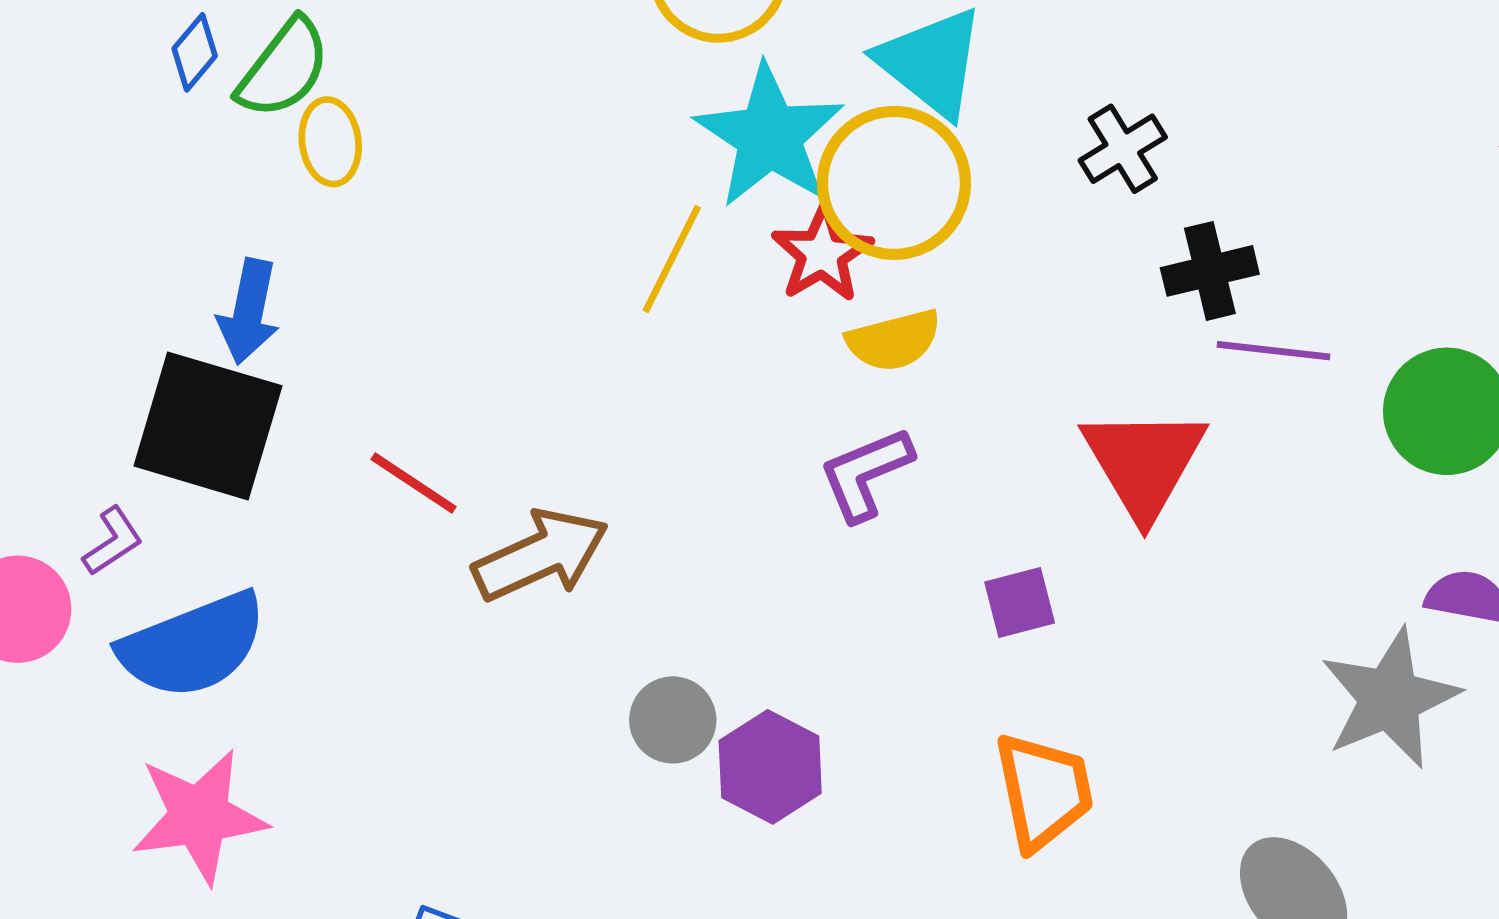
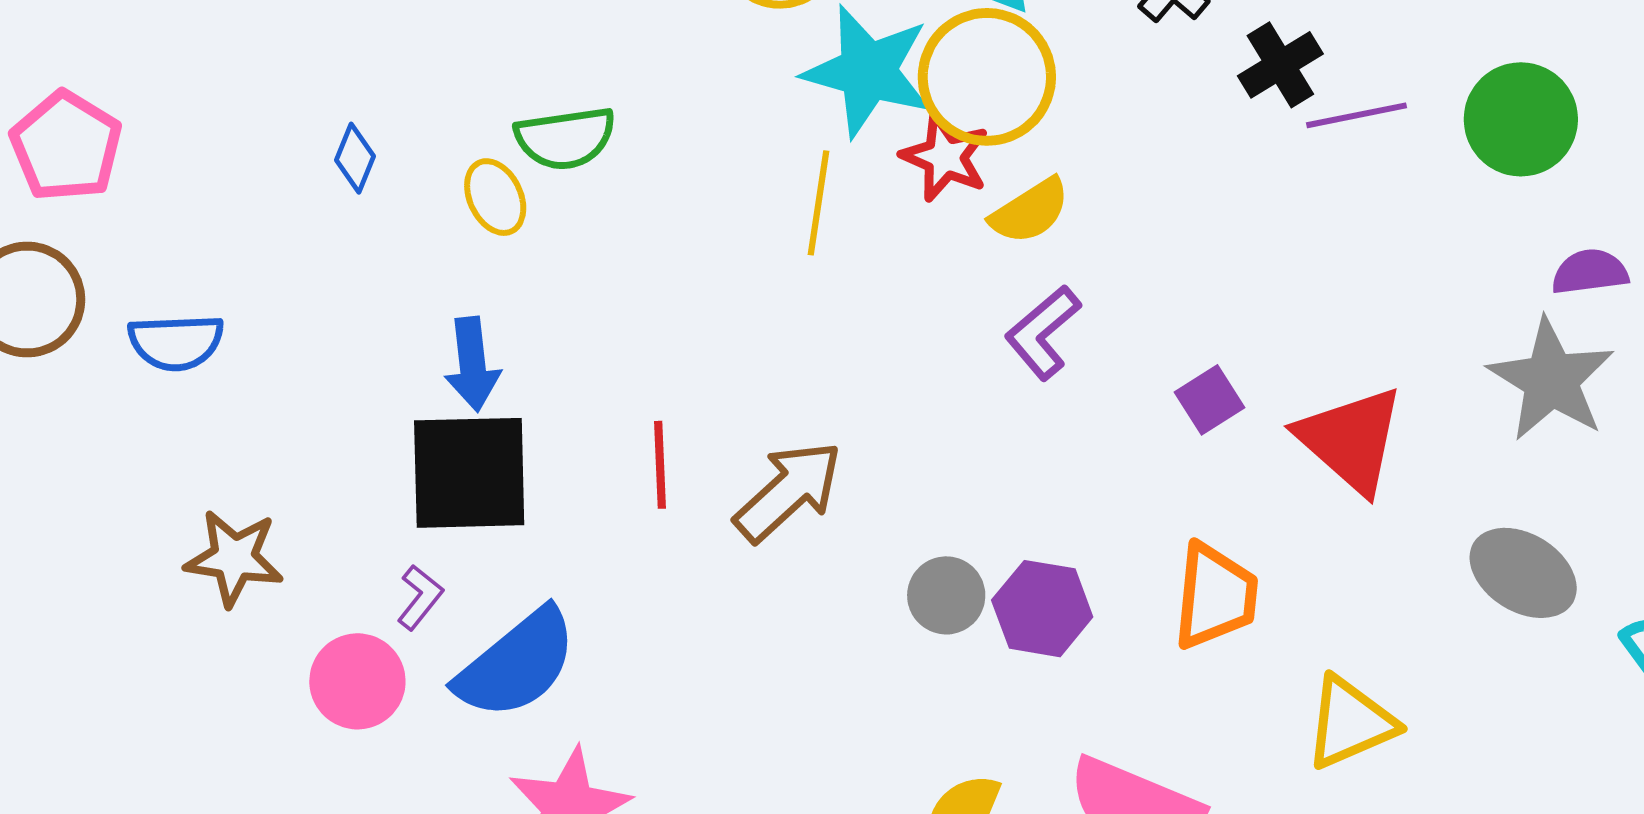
green semicircle: (284, 68) -> (565, 138), moved, turned 62
red triangle: (1144, 463) -> (1351, 440), moved
red line: (414, 483) -> (660, 465), turned 72
orange trapezoid: (1044, 791) -> (1215, 596), moved, turned 35

